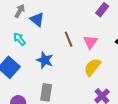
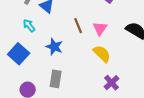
yellow semicircle: (92, 67) -> (102, 54), turned 96

